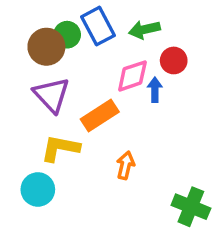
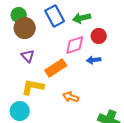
green circle: (67, 35) -> (19, 15), moved
blue arrow: (155, 90) -> (94, 60), moved, turned -96
purple triangle: (52, 95) -> (28, 56), size x0.6
orange arrow: (126, 165) -> (71, 97), turned -84

